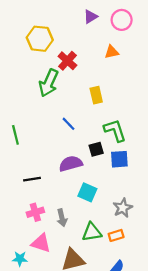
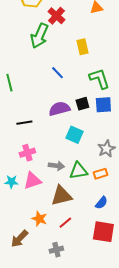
black square: (96, 149) -> (82, 104), moved
gray arrow: (62, 218) -> (56, 166), moved, turned -70
pink triangle: (41, 243) -> (32, 181), turned -36
cyan star: (20, 259) -> (11, 182), moved

